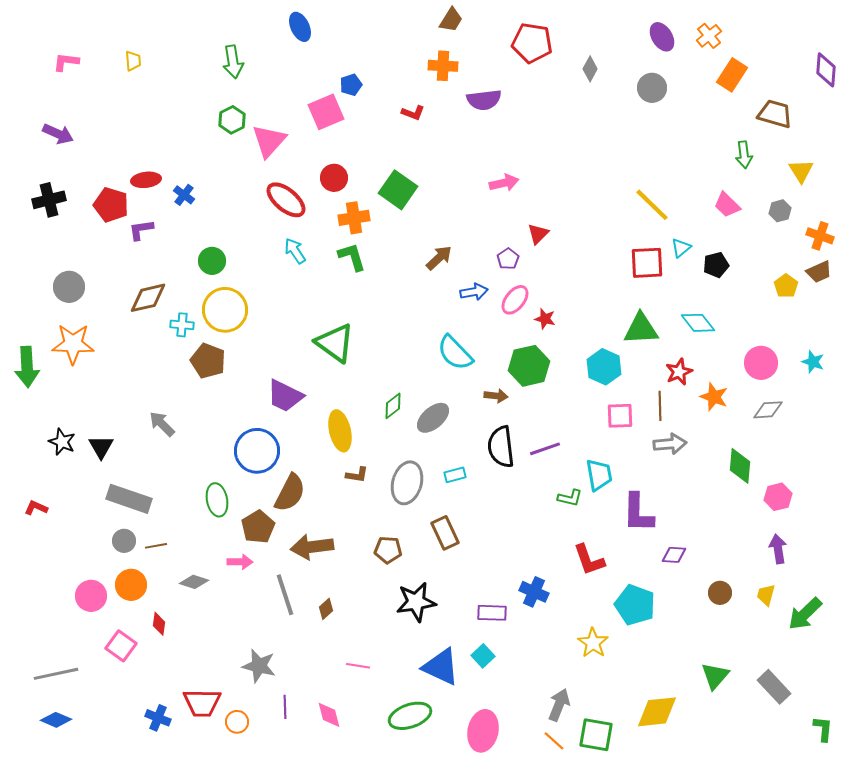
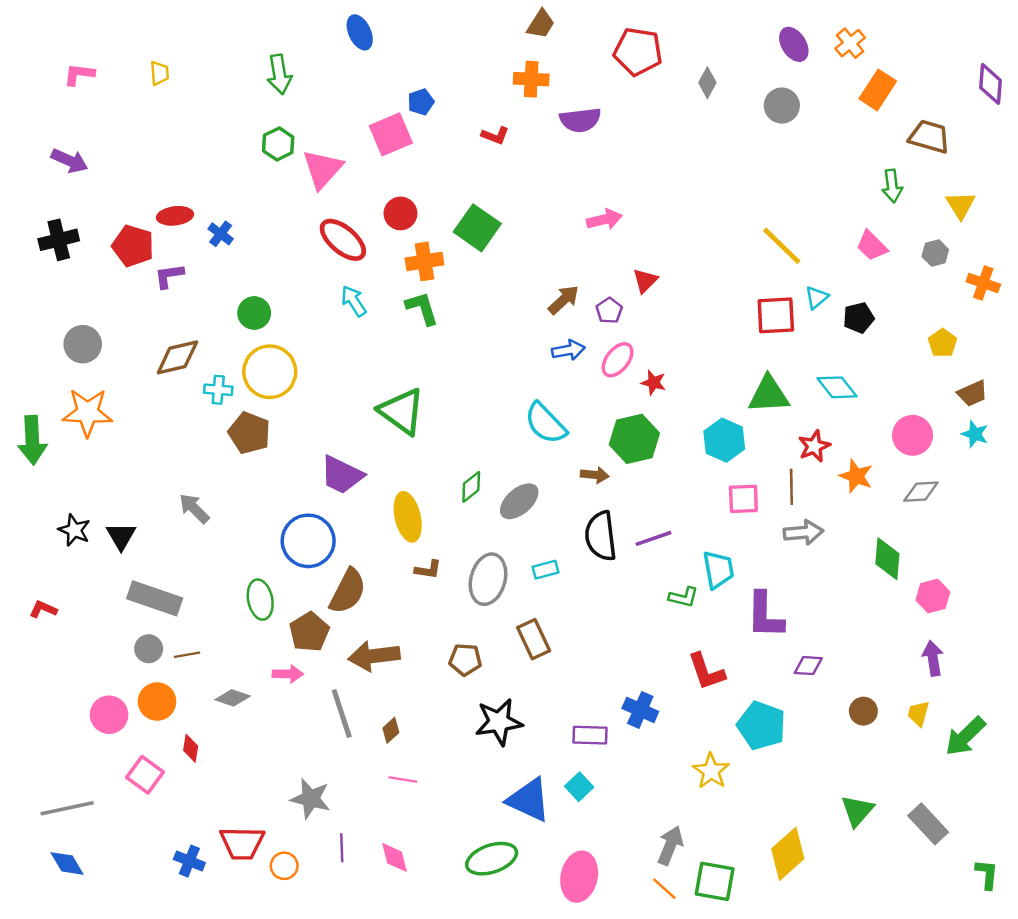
brown arrow: (439, 258) -> (564, 300), moved
brown trapezoid: (819, 272) -> (972, 393), moved
pink line: (358, 666) -> (403, 779), moved
yellow diamond: (657, 712) -> (788, 854), turned -36
blue diamond: (56, 720) -> (67, 863), turned 36

